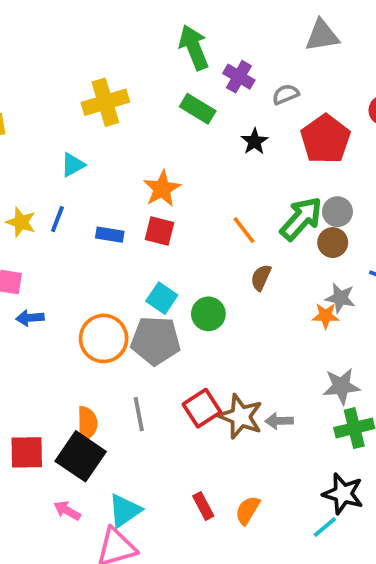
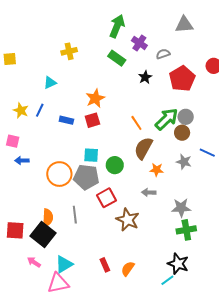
green arrow: (194, 47) -> (117, 26), turned 40
yellow cross: (105, 102) -> (69, 51), size x0.7
red square: (160, 231) -> (92, 120), turned -35
brown semicircle: (261, 278) -> (143, 148), size x1.6
cyan square: (162, 298) -> (91, 155), turned -35
orange star: (326, 316) -> (157, 170), moved
red square: (202, 408) -> (106, 198), moved
gray arrow: (279, 421) -> (149, 192), moved

